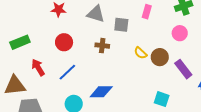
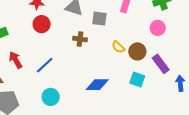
red circle: (64, 42) -> (42, 24), moved
blue diamond: (101, 92) -> (97, 85), moved
cyan square: (162, 99) -> (137, 79), moved

